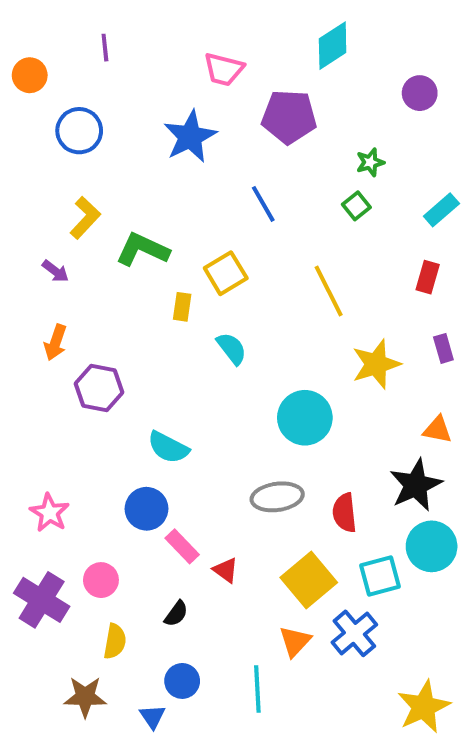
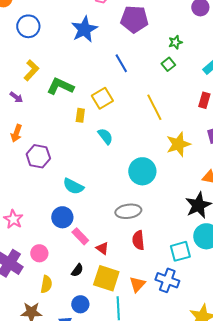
red semicircle: (344, 513) -> (138, 240), moved
yellow square: (309, 580) -> (106, 278), moved, turned -32
blue cross: (354, 633) -> (167, 280), turned -30

